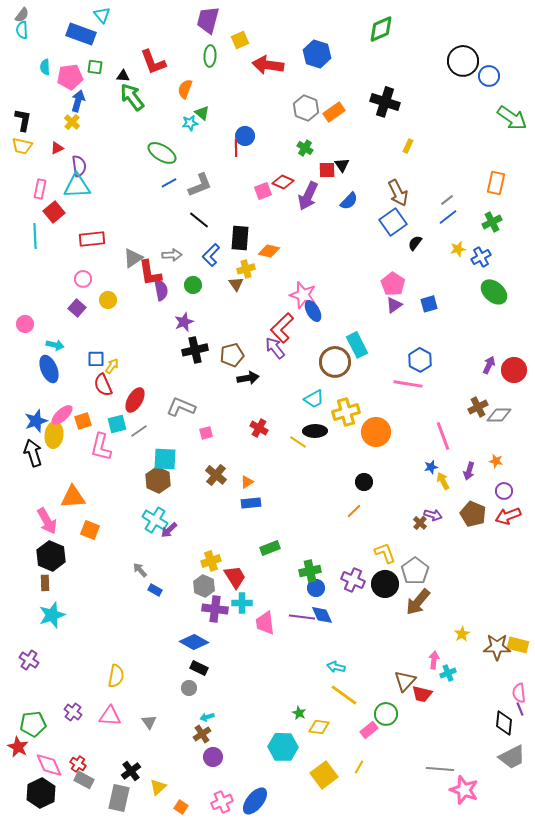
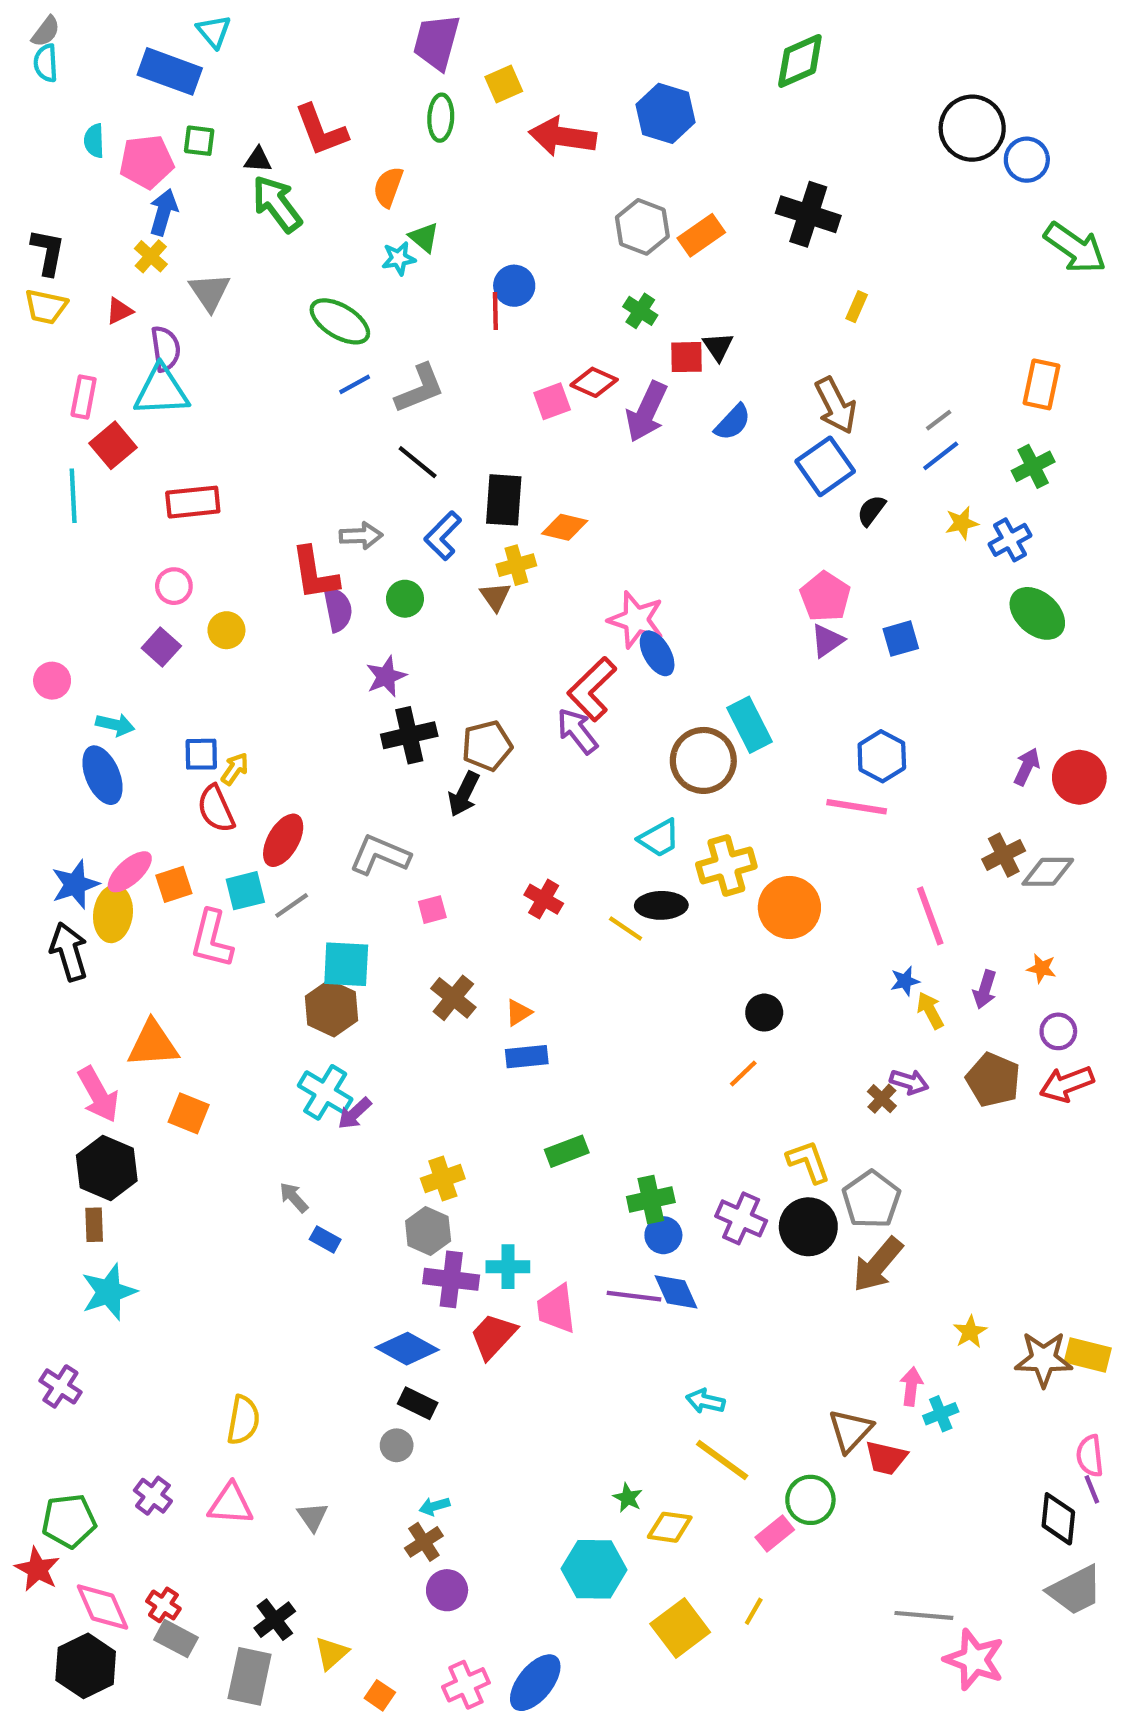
gray triangle: (133, 258) -> (210, 292), moved, turned -30
black arrow: (248, 378) -> (464, 794), moved, turned 125
red trapezoid: (235, 577) -> (493, 1336), moved, turned -105

